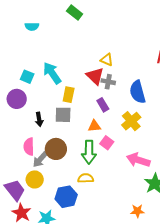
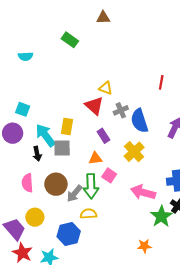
cyan arrow: (52, 73) -> (45, 135), moved
gray cross: (108, 82) -> (121, 110), moved, turned -32
gray arrow: (40, 159) -> (75, 194), moved

